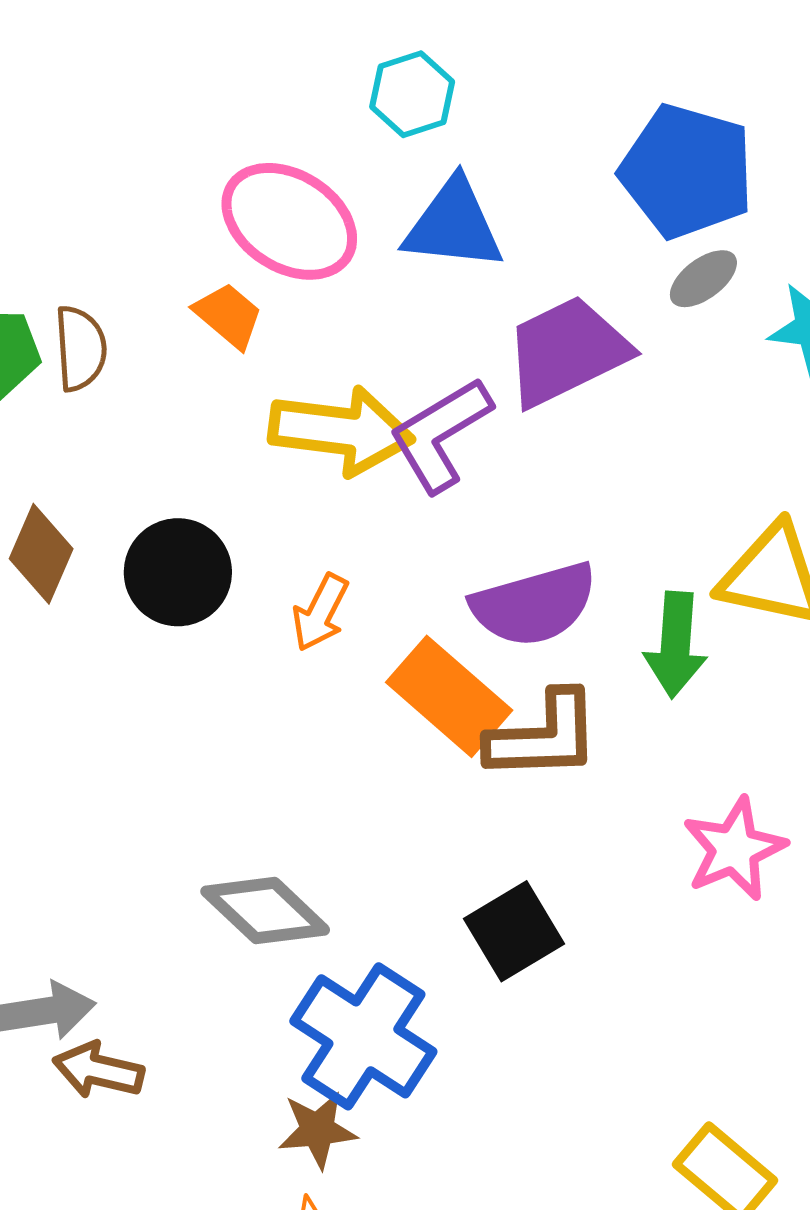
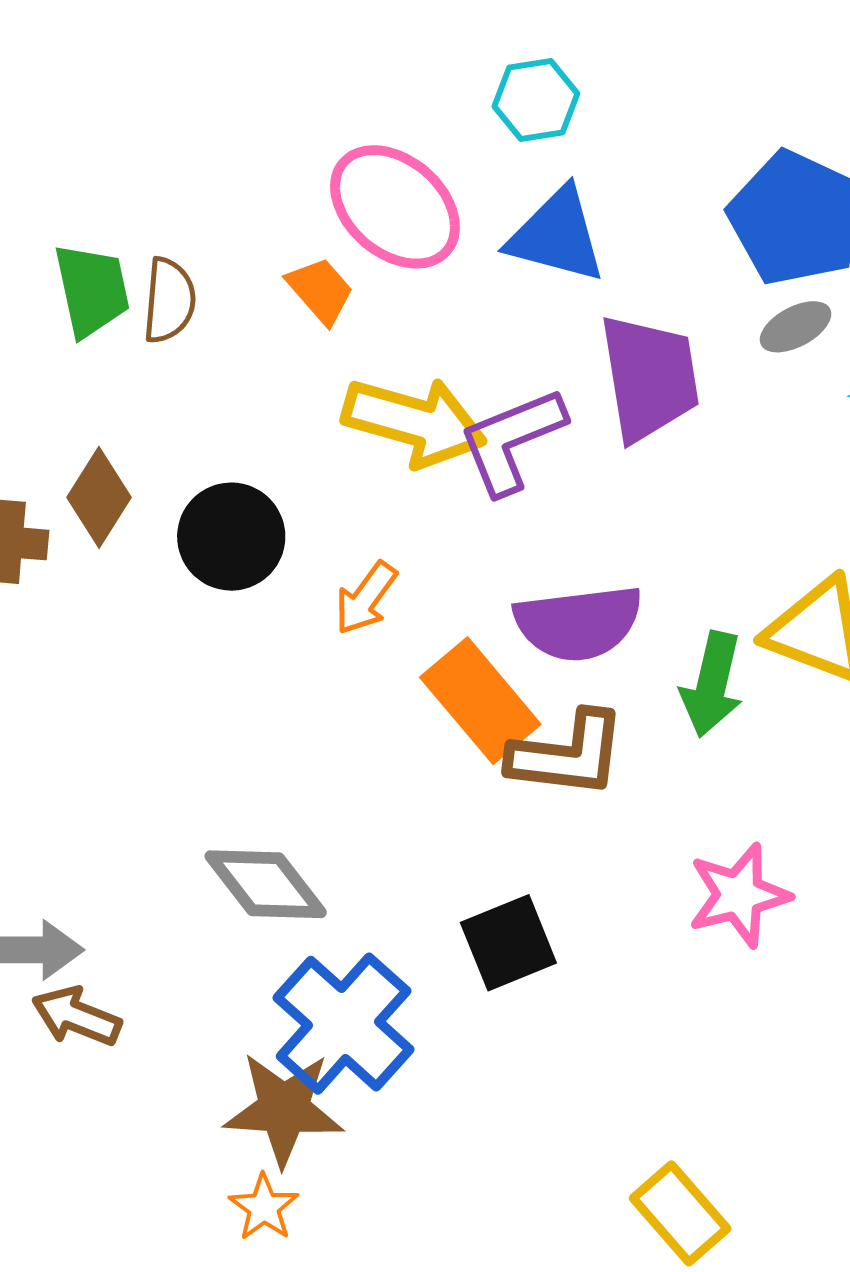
purple trapezoid: (567, 351) -> (649, 378), turned 98
brown star: (317, 1130) -> (284, 1109), size x1.5

